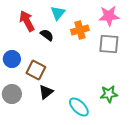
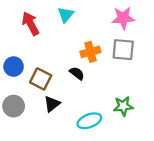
orange cross: (80, 30) -> (90, 52), moved
black semicircle: (47, 35) -> (77, 73), moved
cyan ellipse: (79, 107) -> (89, 121), turned -65

